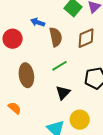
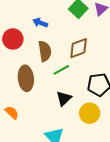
brown semicircle: (56, 37) -> (45, 51), moved
brown diamond: (86, 38) -> (79, 48), moved
yellow circle: (80, 120) -> (90, 113), moved

